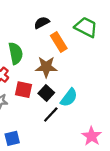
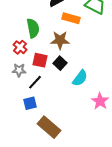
orange rectangle: (59, 42) -> (71, 18), turned -42
cyan semicircle: (69, 98) -> (80, 78), moved
black line: (51, 115) -> (35, 82), moved

